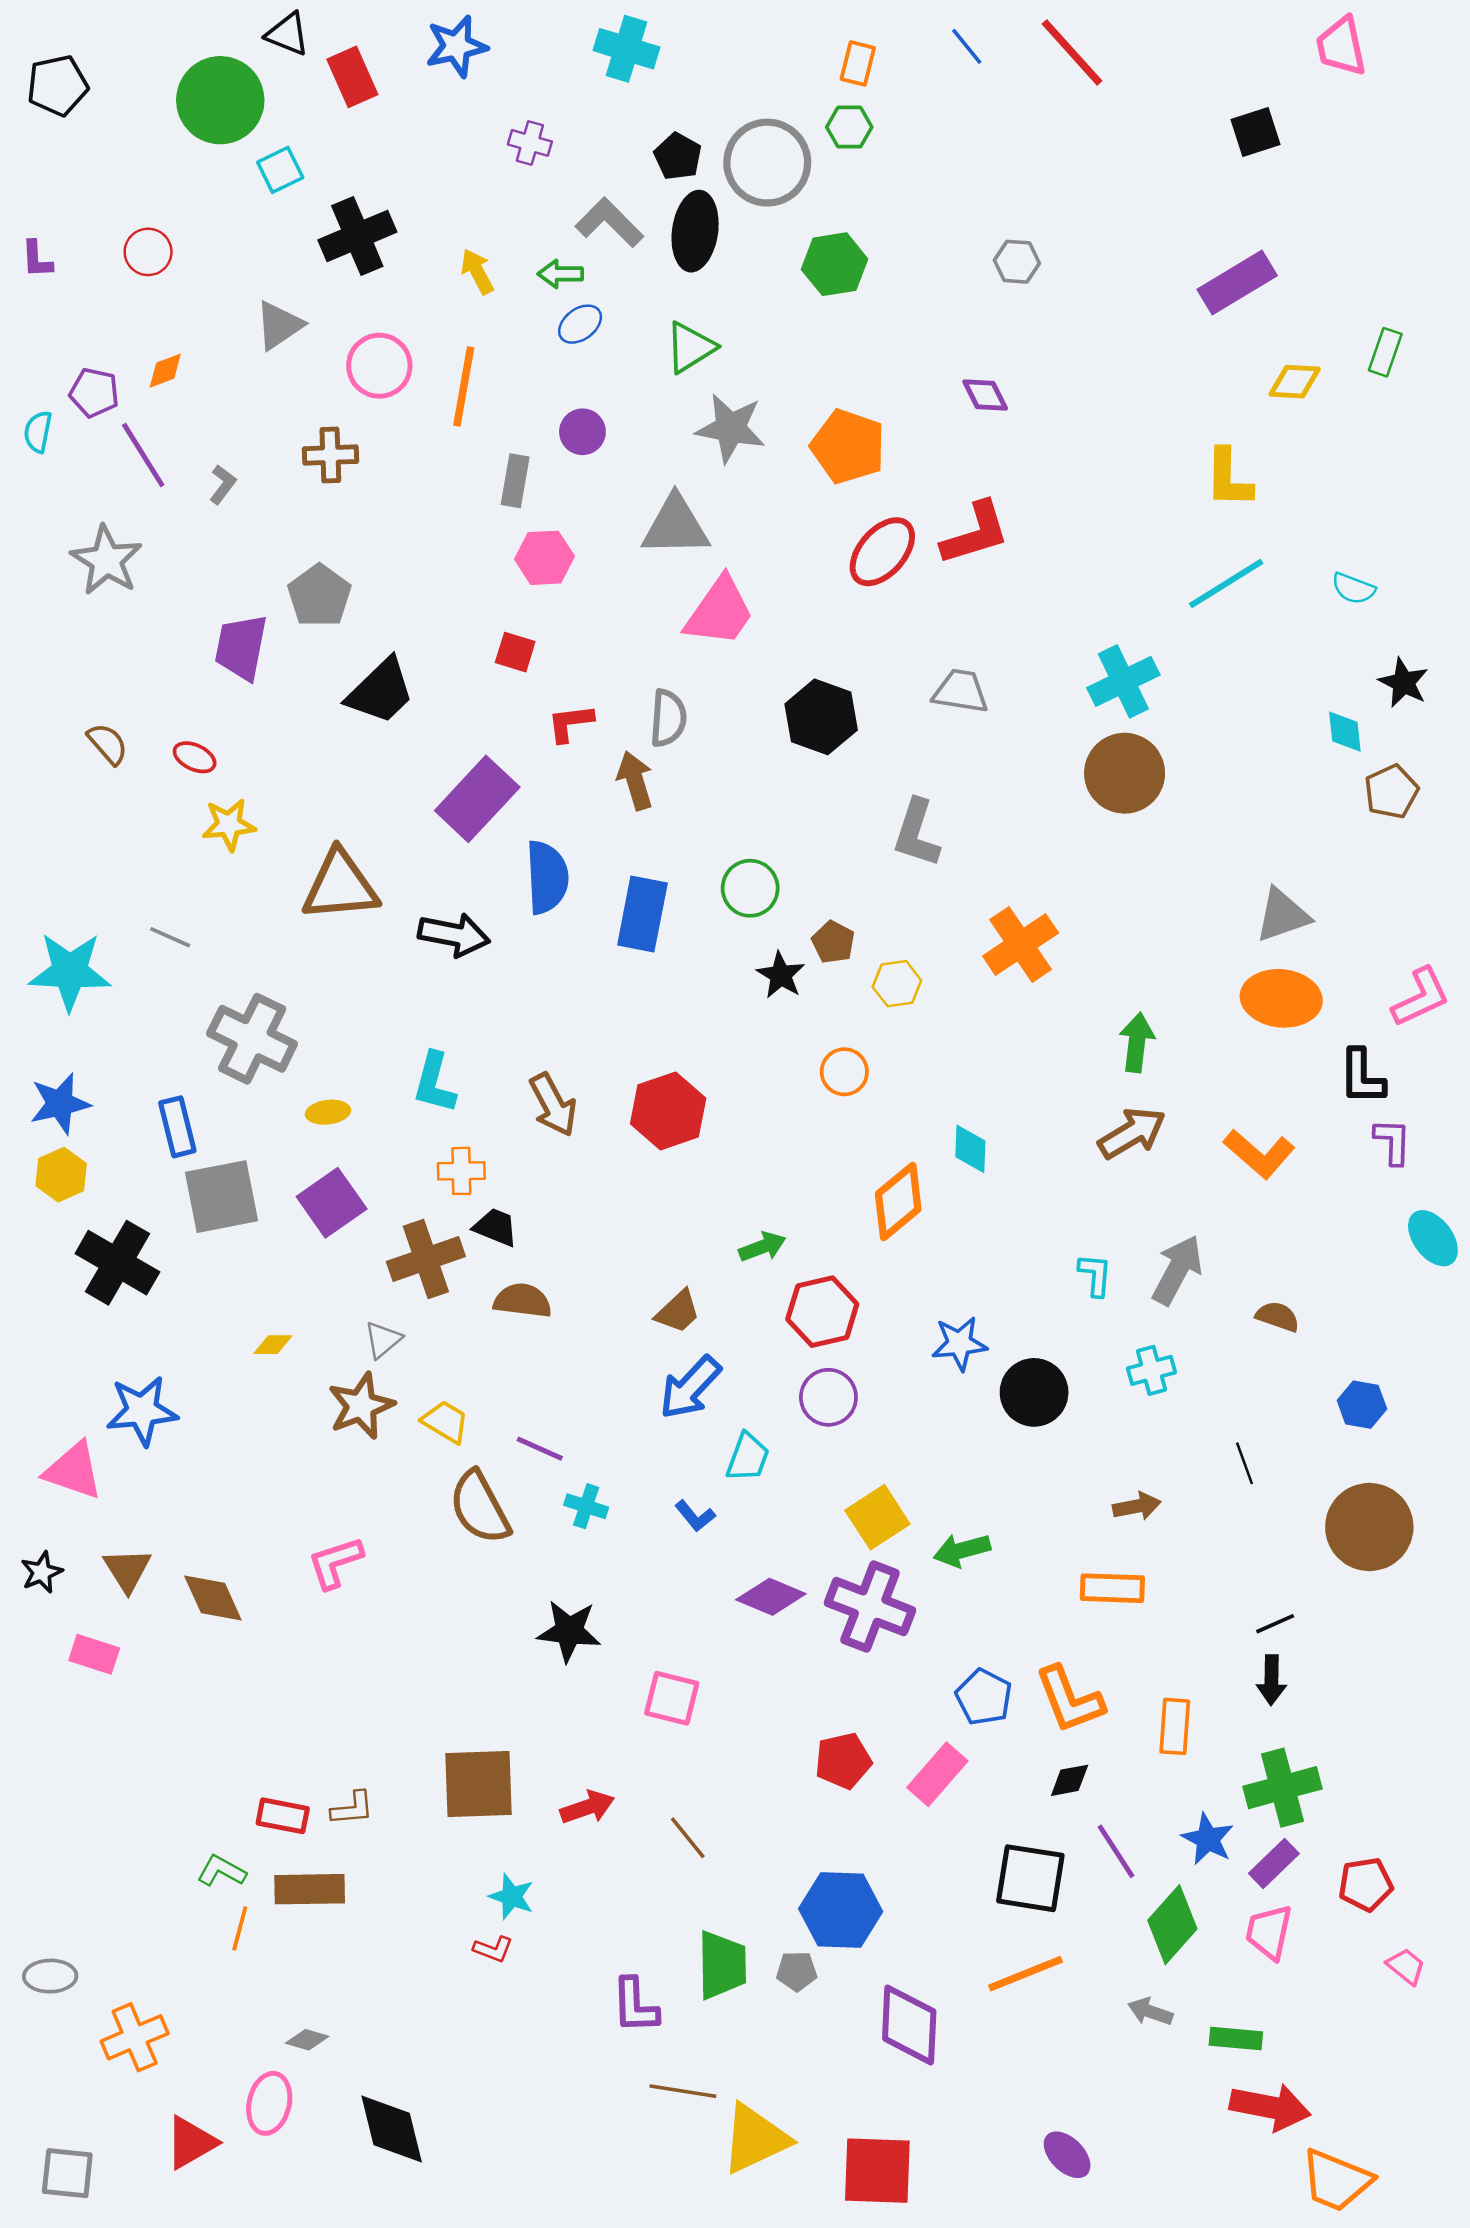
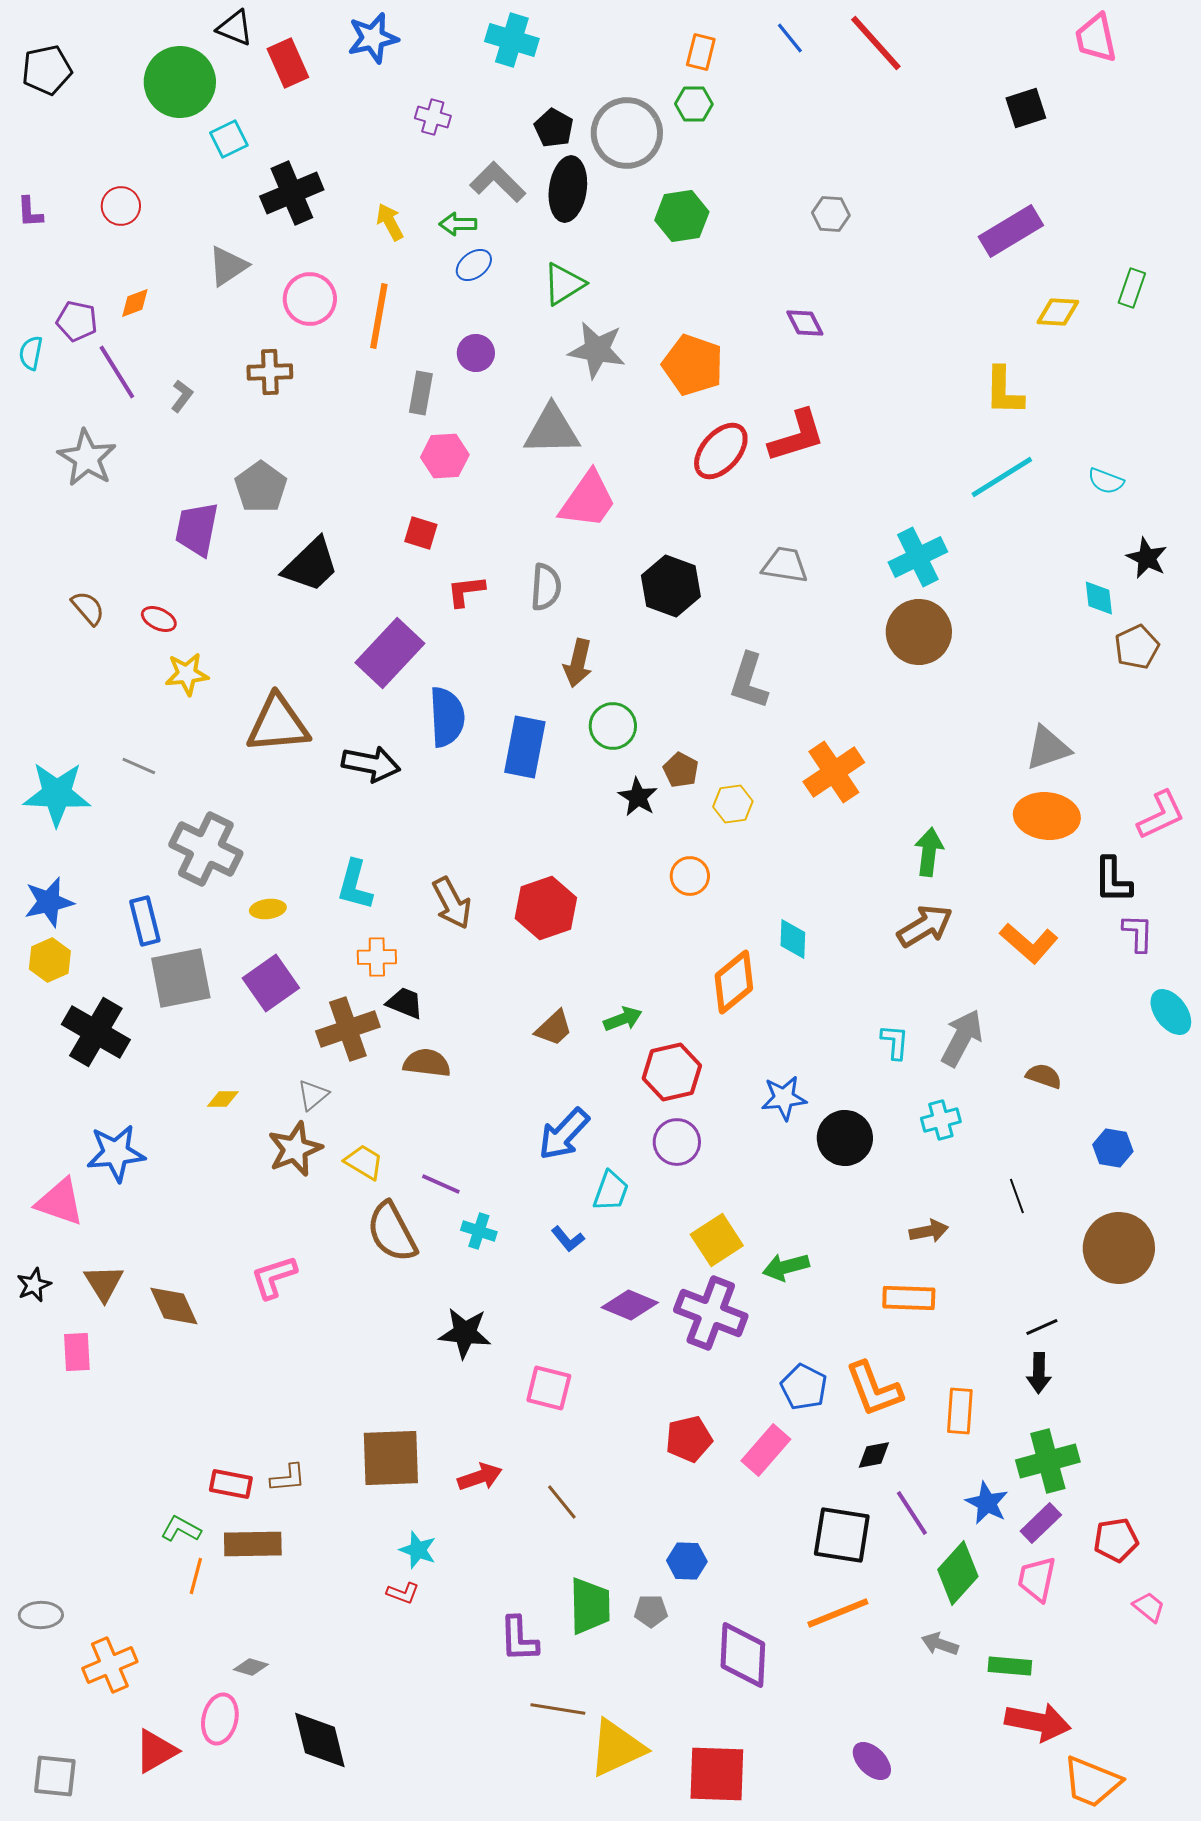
brown arrow: (635, 781) -> (578, 663), moved, turned -150
brown trapezoid: (678, 1312) -> (554, 1028), moved
pink rectangle: (94, 1654) -> (77, 1352), turned 69
blue hexagon: (841, 1910) -> (687, 1561), size x0.6

